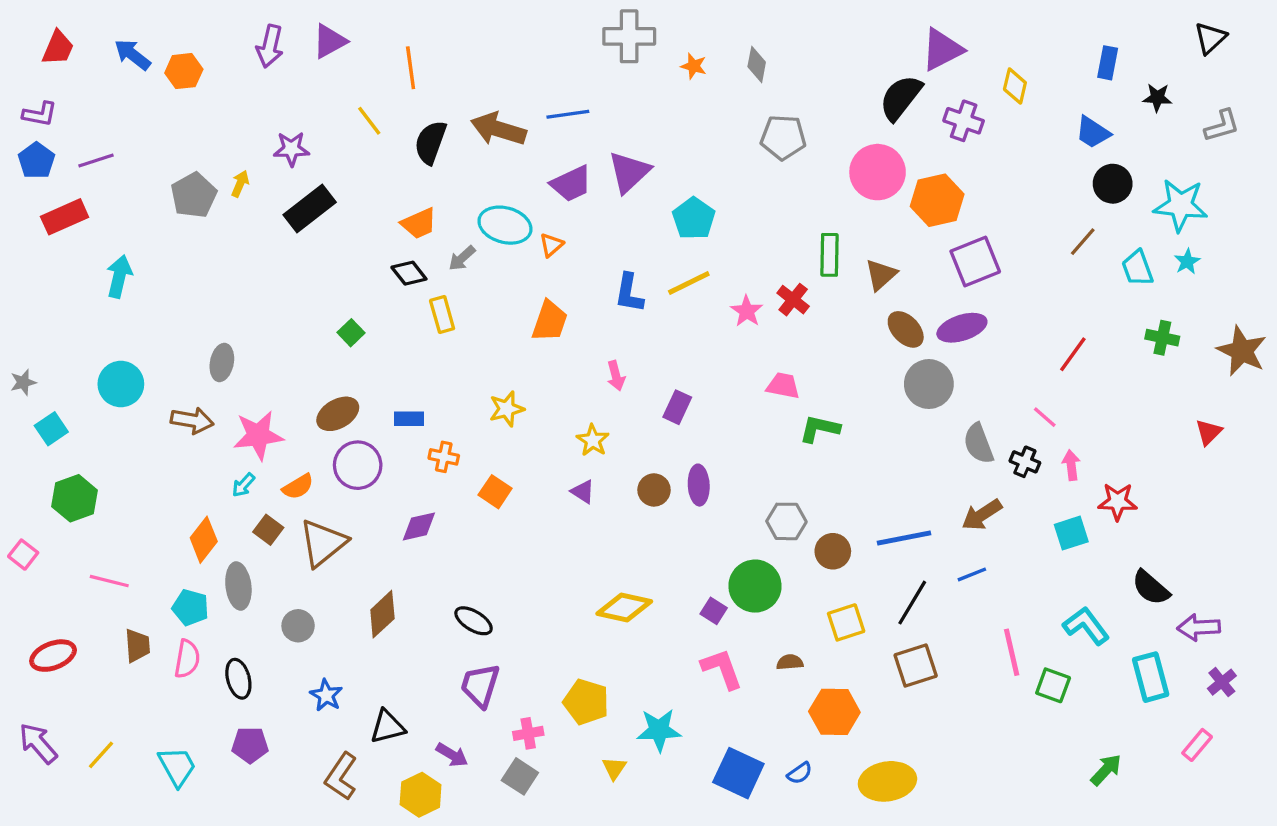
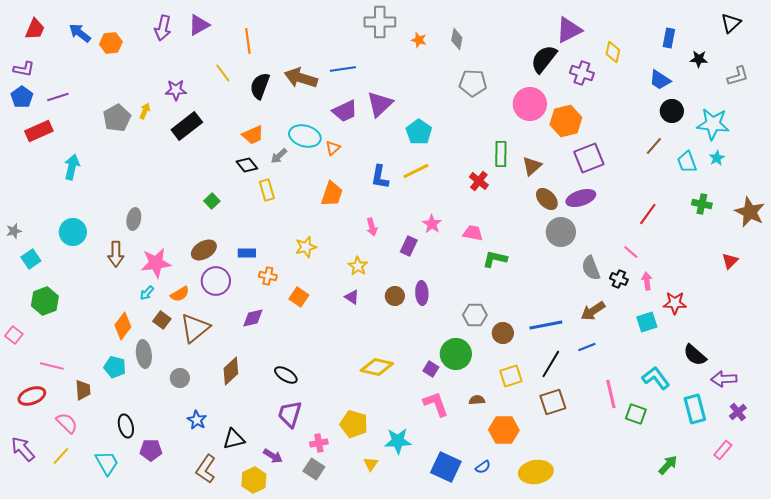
pink star: (747, 311) -> (432, 224), moved
brown arrow: (192, 420) -> (116, 254), turned 80
pink line: (109, 581) -> (52, 366), moved
pink semicircle: (187, 659) -> (67, 423), moved, turned -55
black ellipse: (238, 679) -> (126, 426), moved

